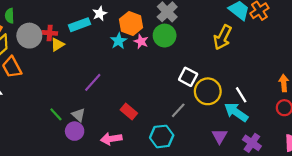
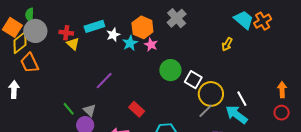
white star: (100, 14) -> (113, 35), moved
gray circle: (29, 36) -> (35, 31), moved
green circle: (165, 36) -> (170, 70), moved
yellow arrow: (223, 37) -> (227, 44), size x0.6
yellow triangle: (57, 45) -> (73, 44), turned -48
gray line: (178, 110) -> (206, 111), moved

